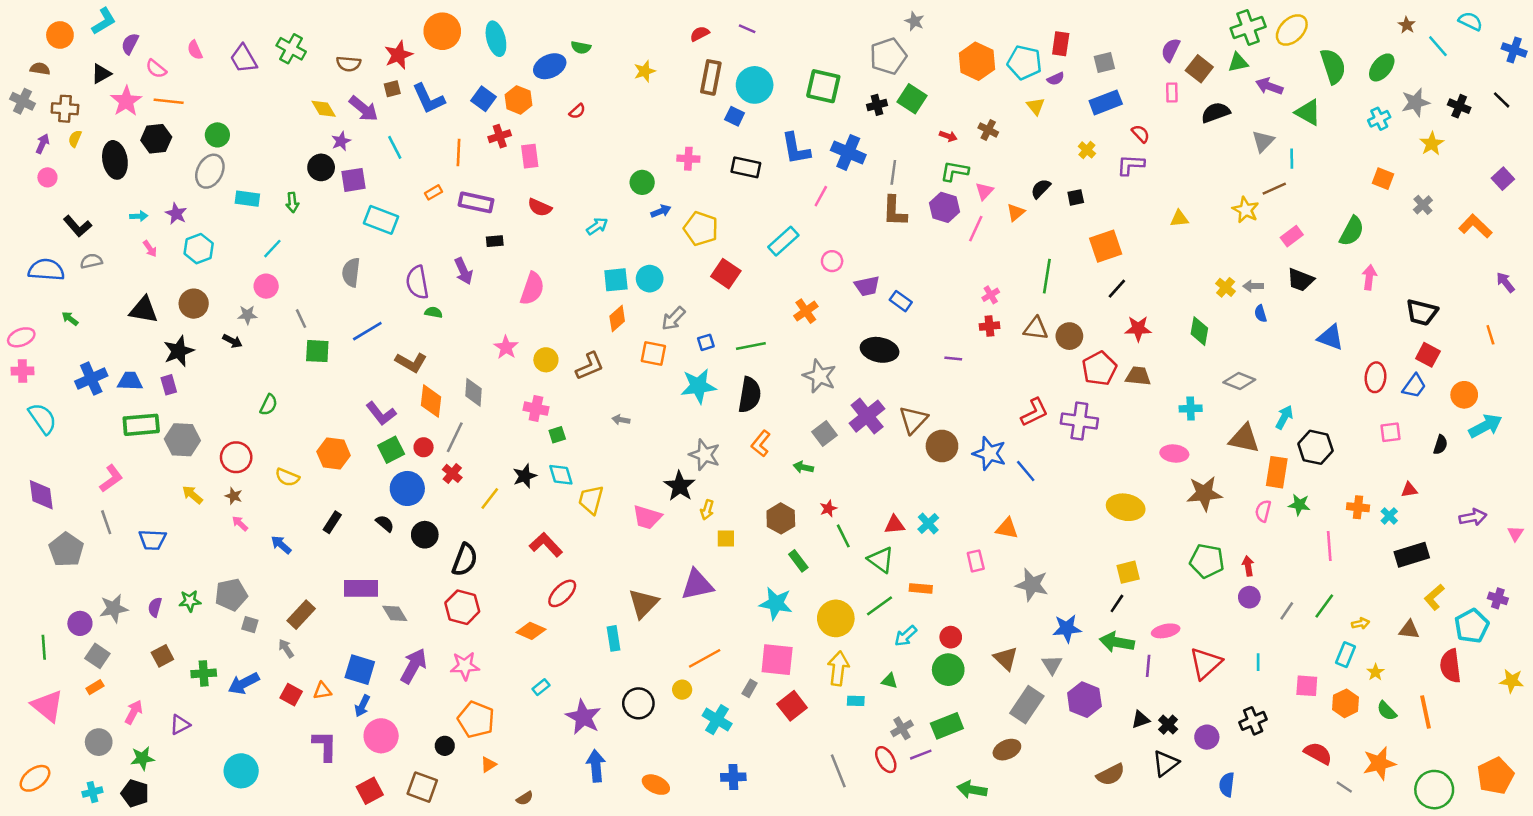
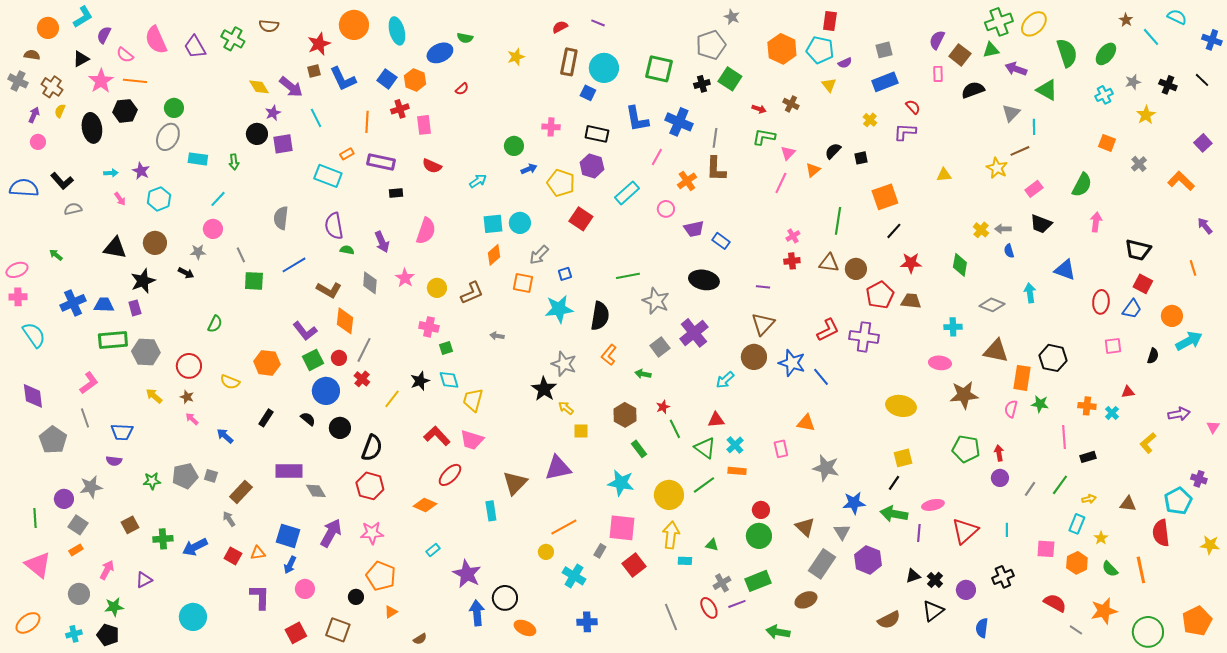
red rectangle: (1061, 44) -> (830, 21), moved
pink semicircle: (195, 50) -> (156, 40), size x1.8
brown semicircle: (349, 64) -> (269, 26), moved
gray star: (1415, 102) -> (1133, 82), size x0.7
brown cross: (65, 109) -> (52, 87), turned 30
purple hexagon: (944, 207) -> (592, 166), moved
cyan rectangle: (381, 220) -> (328, 176), moved
blue semicircle: (46, 270) -> (24, 188), moved
purple arrow: (463, 271) -> (382, 242), moved
orange cross: (806, 311) -> (687, 181), moved
green line: (751, 346) -> (628, 276), moved
gray diamond: (473, 392) -> (370, 283), moved
cyan arrow: (1284, 417) -> (1030, 293), moved, turned -36
brown triangle: (913, 420) -> (763, 324), moved
yellow arrow: (707, 510) -> (566, 408), turned 112
pink trapezoid: (647, 517) -> (472, 440), moved
cyan cross: (928, 523) -> (735, 445), moved
black rectangle: (1412, 555) -> (1088, 457), moved, size x0.6
yellow L-shape: (1434, 597) -> (1148, 443), moved
purple semicircle: (155, 607) -> (114, 461), moved, turned -98
gray square: (250, 625) -> (211, 476), moved
cyan arrow: (906, 636) -> (725, 380), moved
black circle: (638, 703) -> (505, 598), moved
pink circle: (381, 736) -> (305, 589), size x0.7

